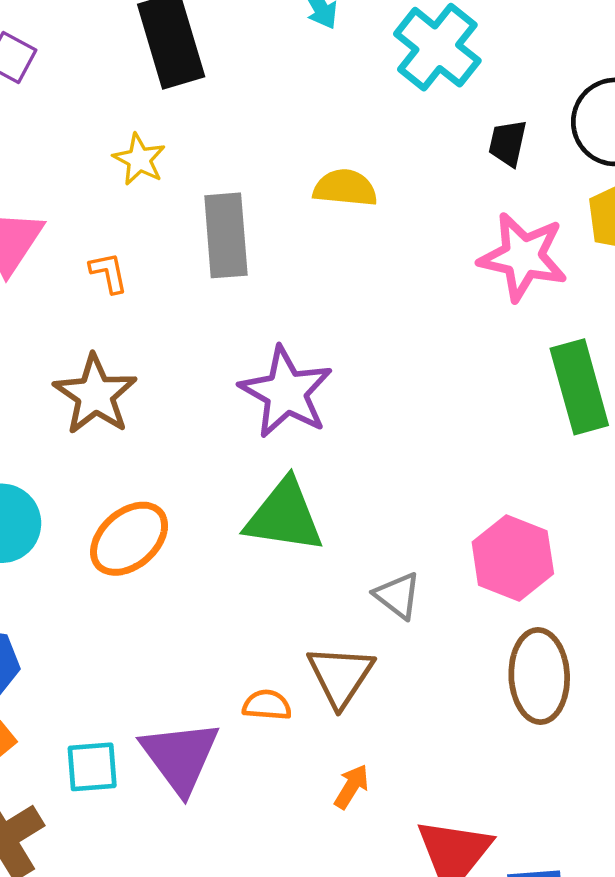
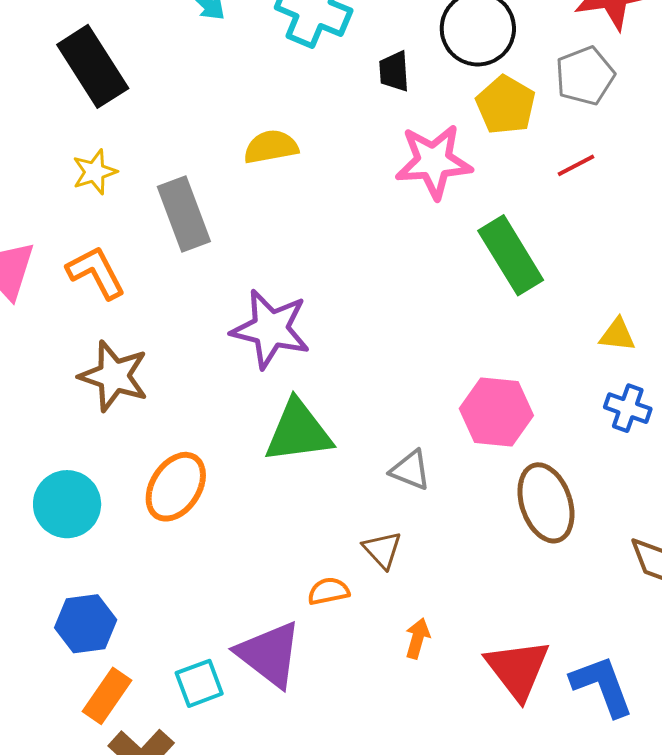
yellow star: (139, 159) -> (95, 172), turned -30
orange L-shape: (109, 273) -> (96, 272), size x1.6
brown triangle: (340, 676) -> (382, 550), size x0.7

